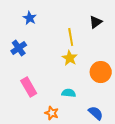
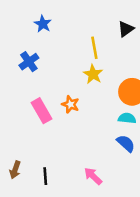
cyan semicircle: (69, 93) -> (127, 118), moved
orange star: (52, 113) -> (70, 104), moved

